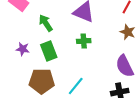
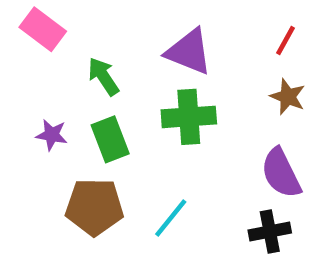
green cross: (84, 41) -> (189, 117), size x1.6

